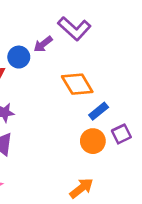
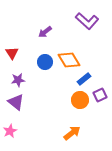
purple L-shape: (74, 29) -> (87, 21), moved
blue circle: (19, 57) -> (45, 62), moved

